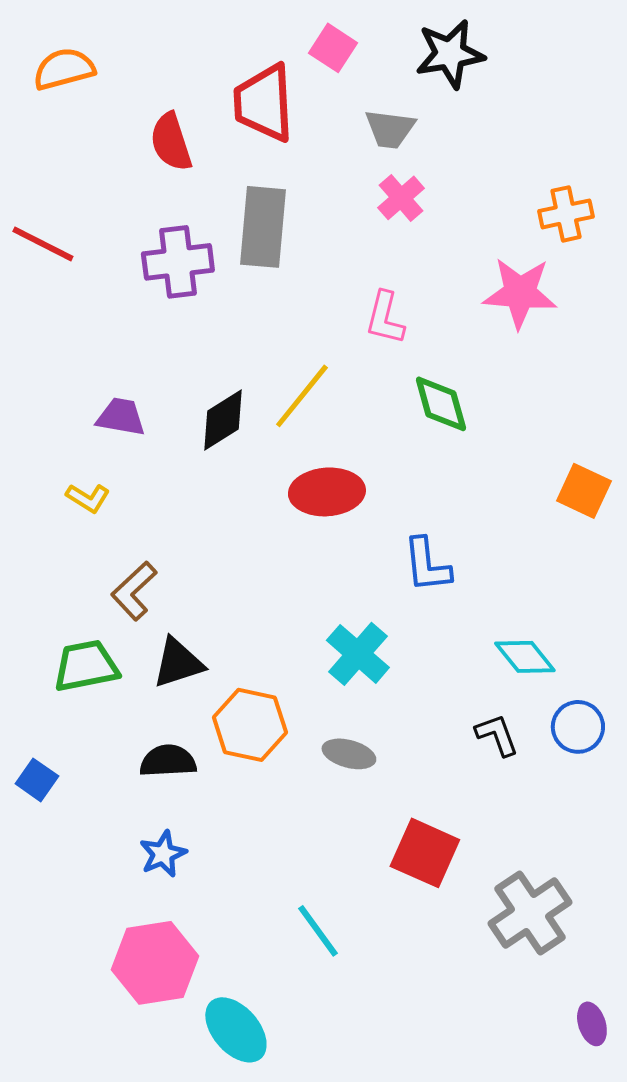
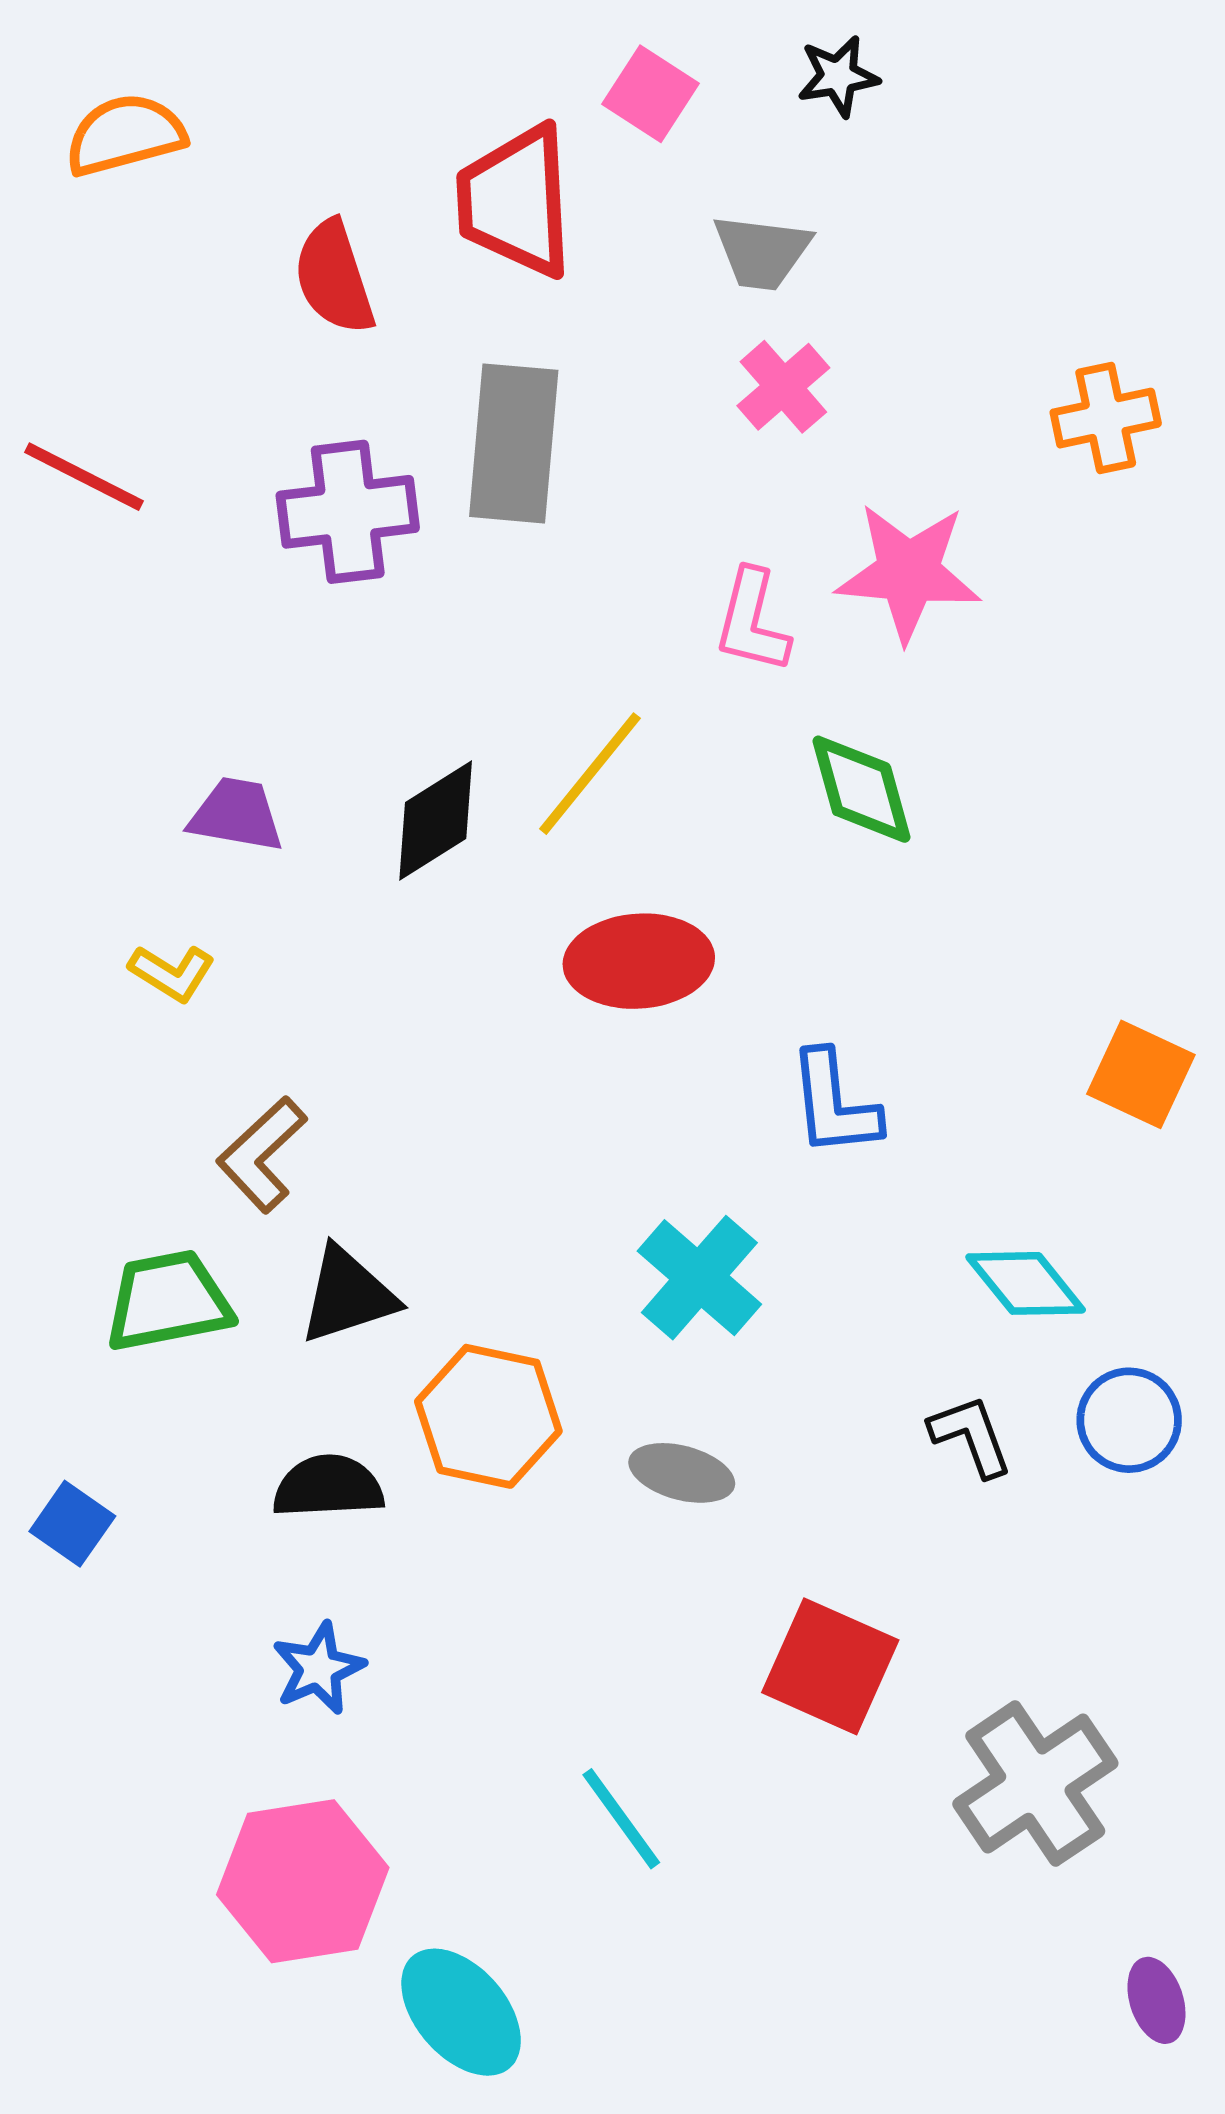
black star: (450, 54) -> (838, 76), moved, size x0.6
pink star: (520, 293) -> (908, 572), moved
orange square: (584, 491) -> (1141, 1074), moved

